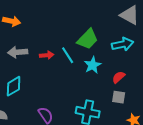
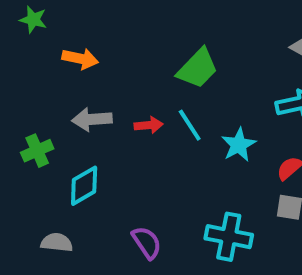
green trapezoid: (88, 39) -> (198, 68), moved

